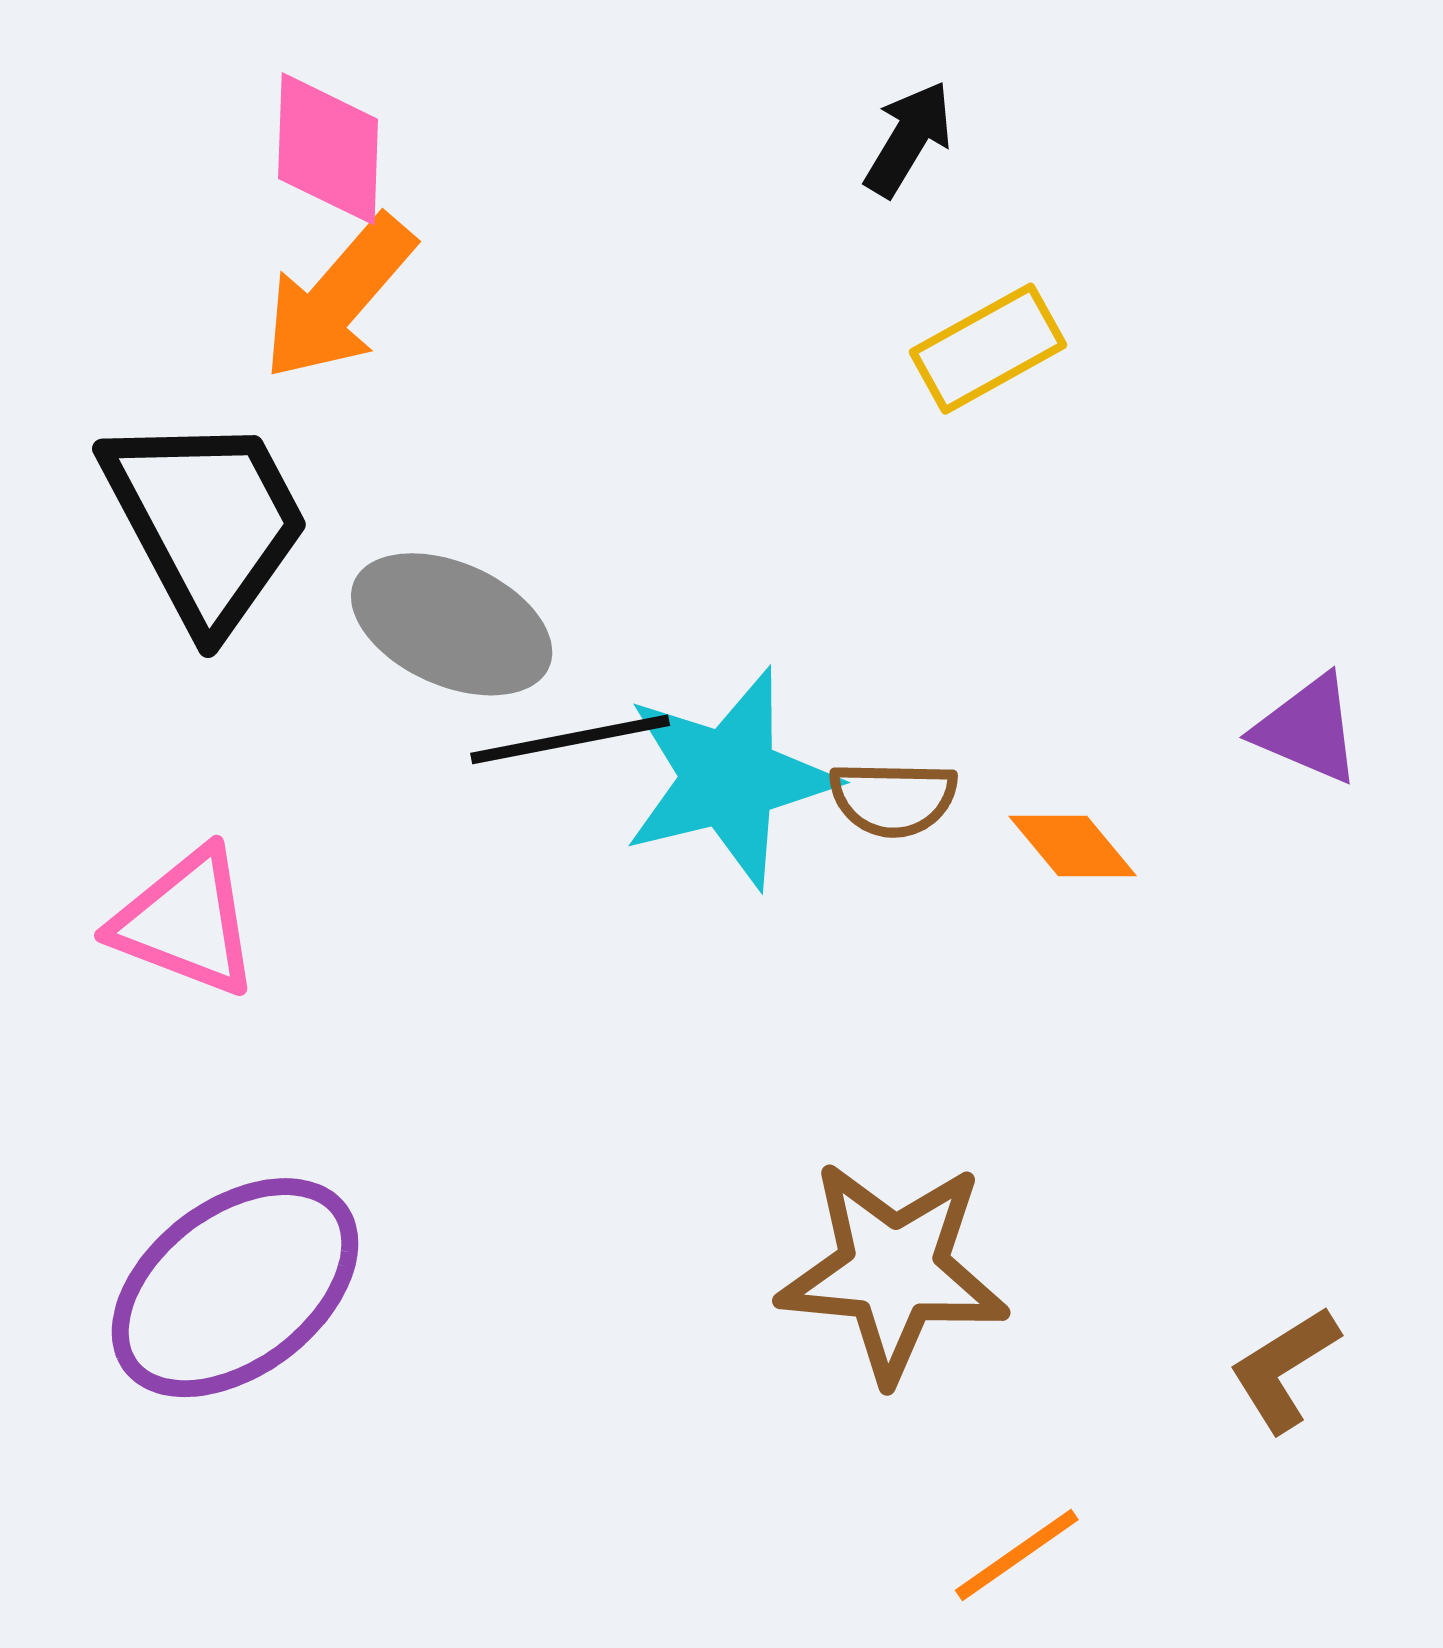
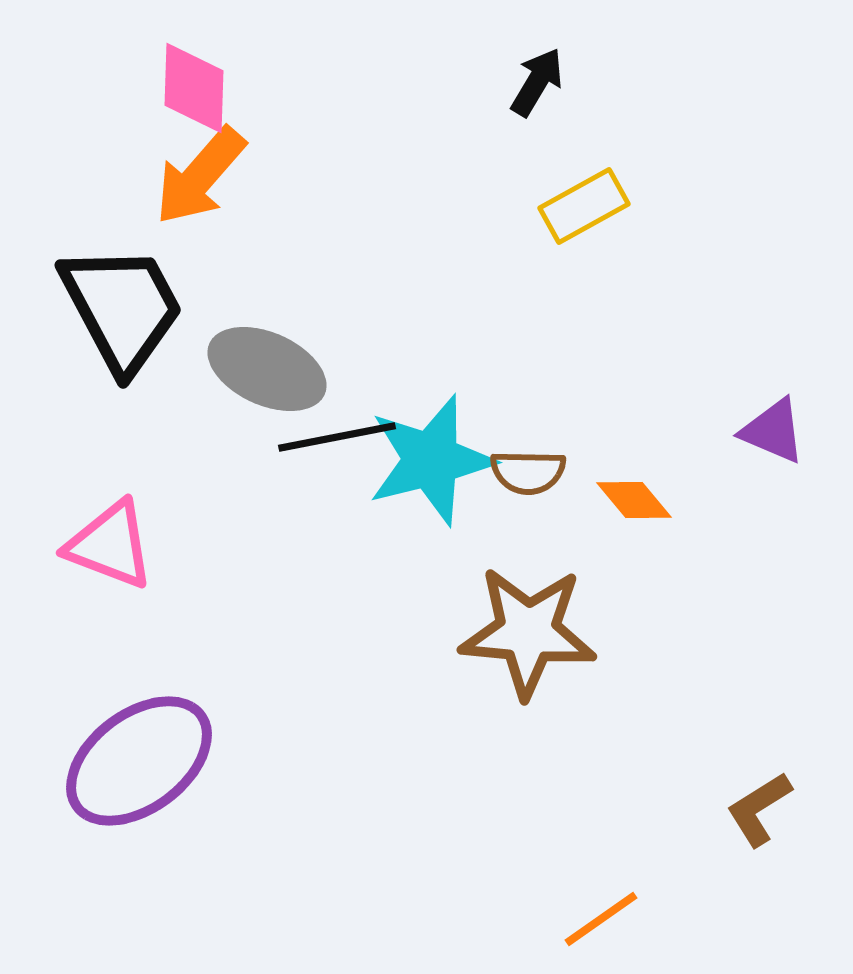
brown star: (893, 1271) -> (528, 632), moved

